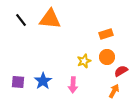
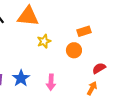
orange circle: (107, 57) -> (74, 50), moved
yellow star: (84, 61) -> (44, 41), moved

